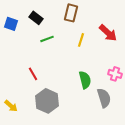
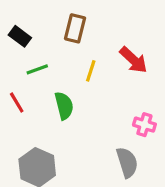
red line: (33, 74) -> (17, 103), moved
green semicircle: (85, 80) -> (64, 106), moved

